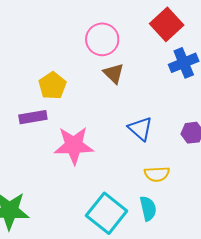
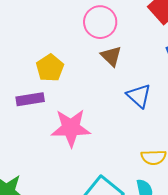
blue triangle: (140, 129) -> (139, 96), moved

